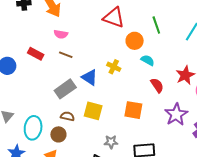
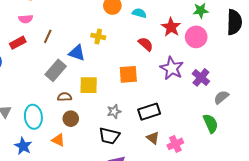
pink semicircle: (61, 34) -> (26, 19), moved
red rectangle: (36, 54) -> (18, 43), turned -42
brown line: (66, 55) -> (48, 36), turned -72
cyan semicircle: (148, 60) -> (139, 13), moved
brown circle: (58, 134) -> (71, 119), moved

